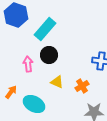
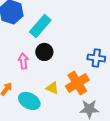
yellow triangle: (57, 82) -> (52, 88), moved
orange cross: (82, 86) -> (77, 83), size x1.6

